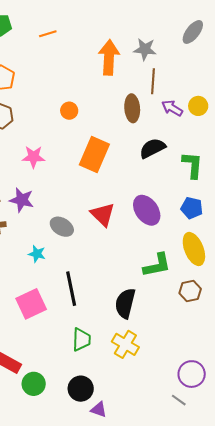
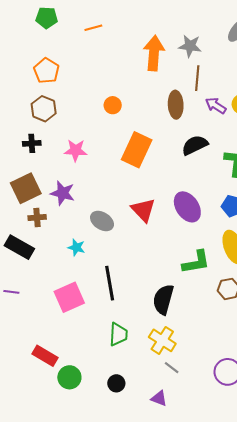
black circle: (81, 389) -> (116, 383), size x0.7
gray line: (179, 400) -> (172, 368), moved
purple triangle: (99, 409) -> (159, 398), moved

